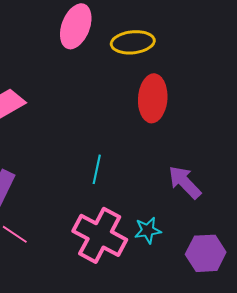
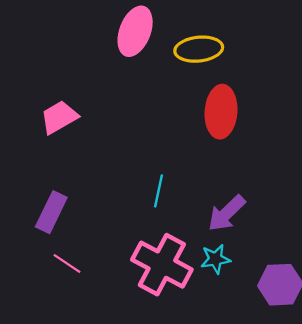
purple arrow: (185, 182) -> (227, 213), moved, turned -90

